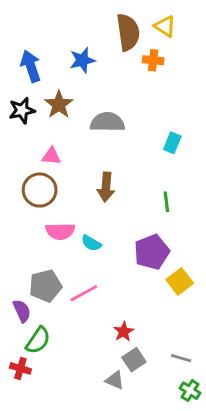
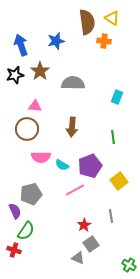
purple pentagon: (152, 252) -> (90, 166), moved
yellow square: (180, 281) -> (119, 181), moved
pink line: (84, 293) -> (75, 190), moved
gray line: (181, 358) -> (111, 216), moved, turned 64

